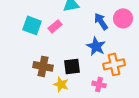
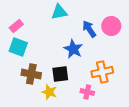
cyan square: (32, 25) -> (18, 47), moved
pink rectangle: (55, 26) -> (16, 26), moved
blue star: (96, 46) -> (73, 49), moved

